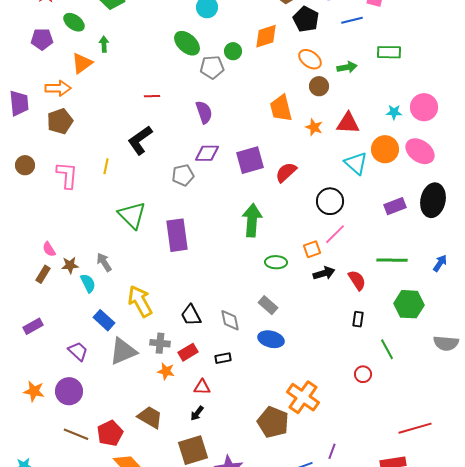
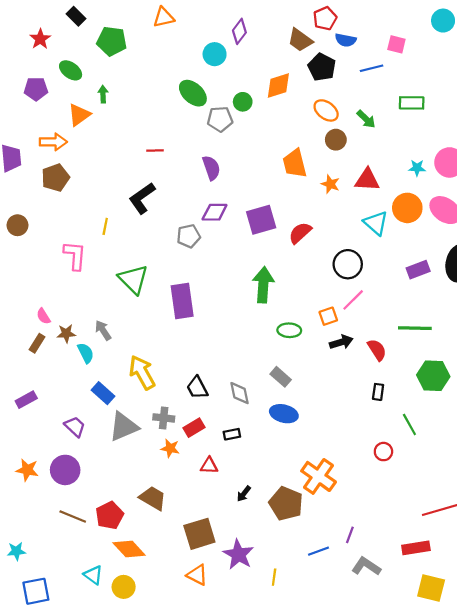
green arrow: (347, 67) -> (366, 119), turned 54
pink L-shape: (67, 175) -> (75, 256), moved
black arrow: (197, 413) -> (244, 494), moved

